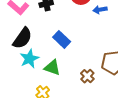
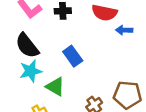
black semicircle: (22, 38) -> (27, 46), turned 95

